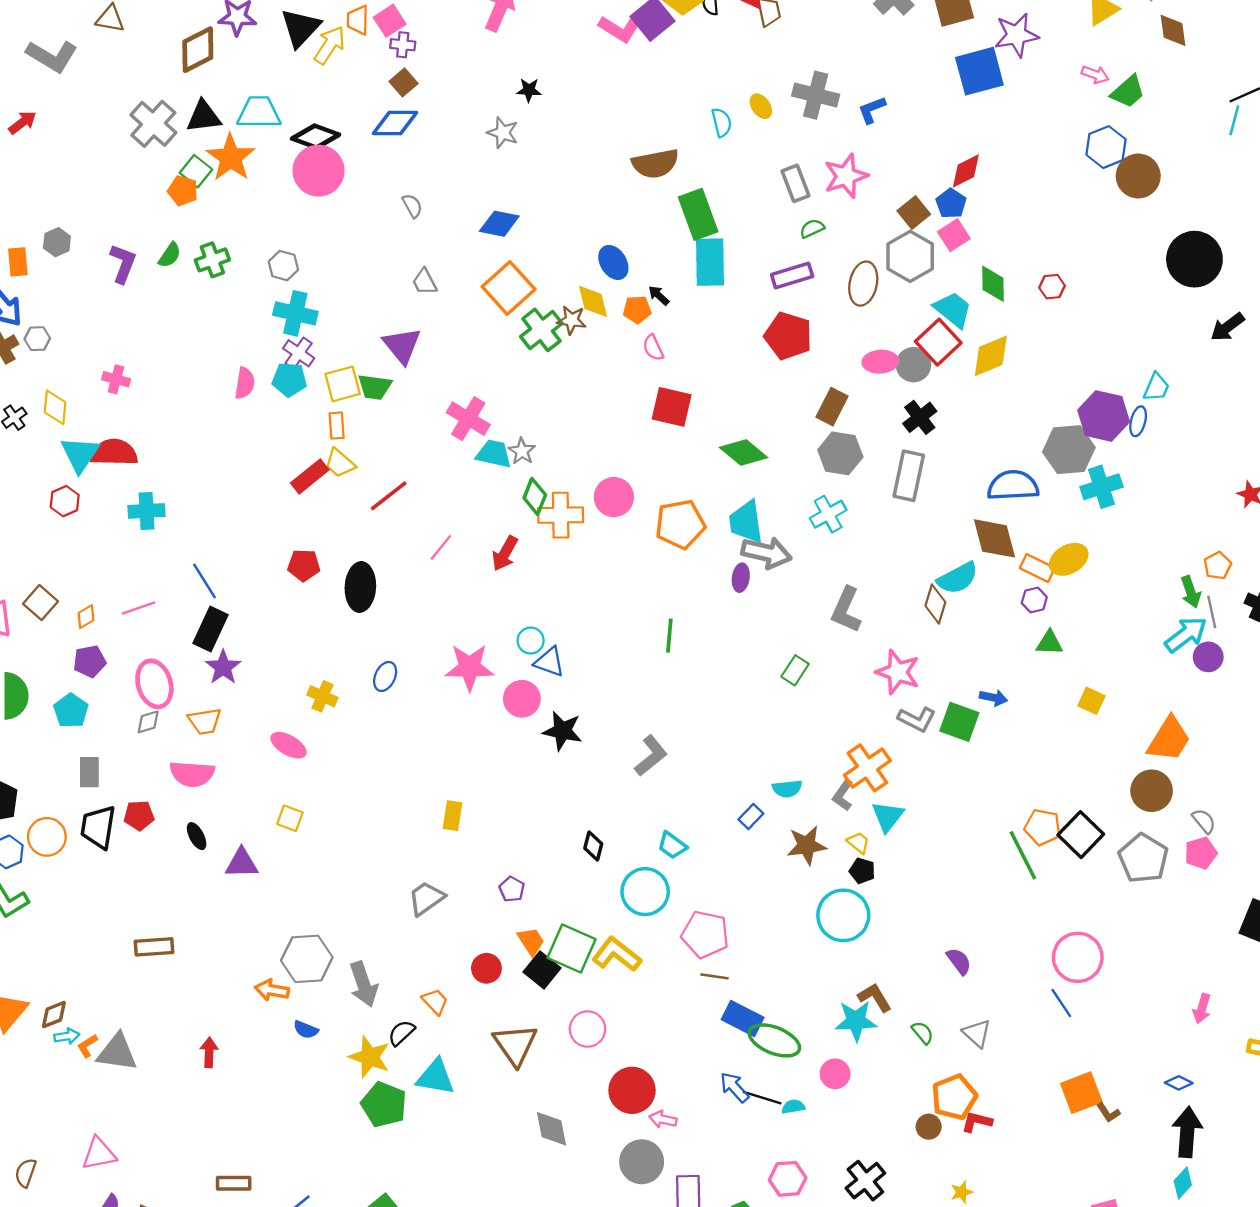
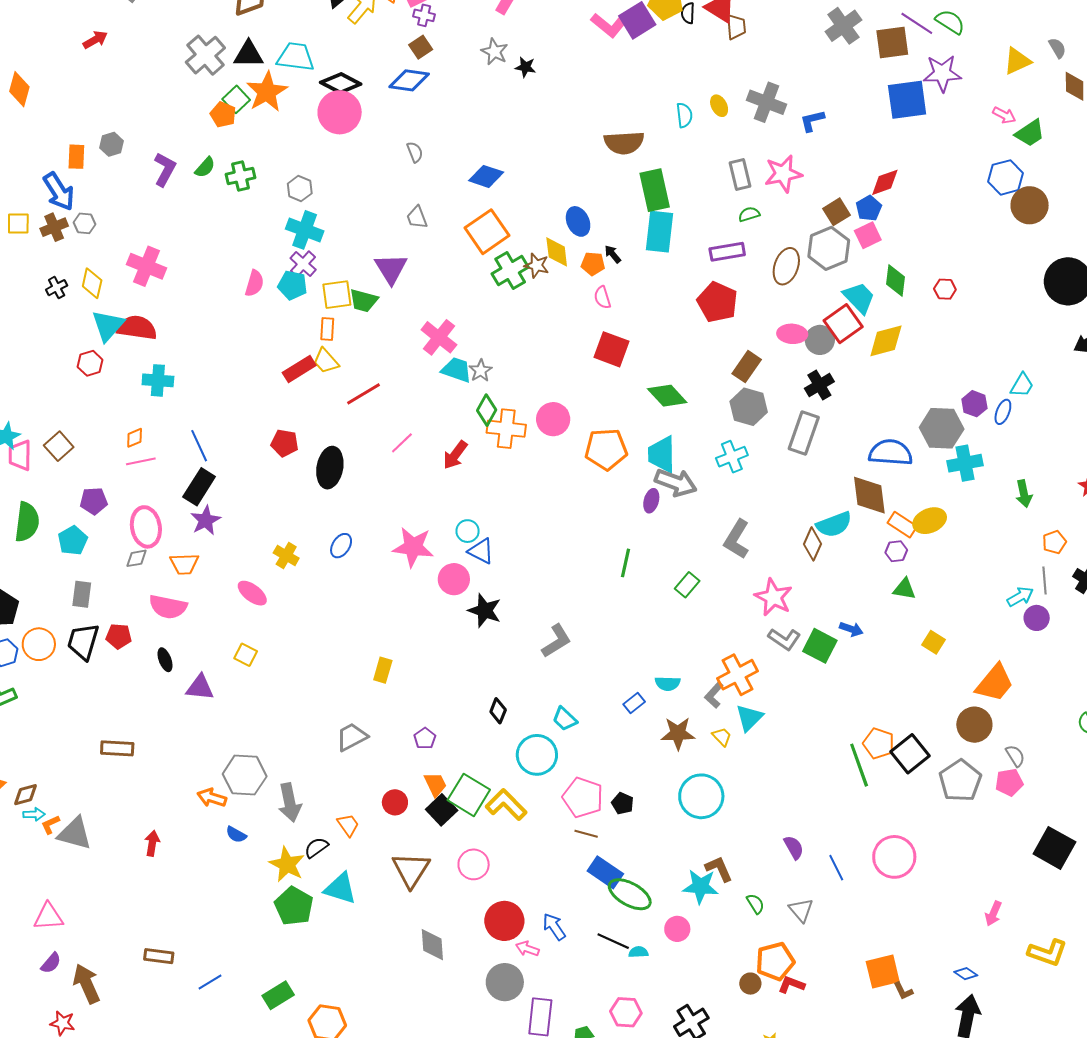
gray star: (503, 133) -> (495, 52), moved
pink cross: (116, 379) -> (146, 266), size x1.6
purple hexagon: (1104, 416) -> (974, 404), size x0.6
green arrow: (1191, 592) -> (1024, 494), moved
orange diamond: (86, 617) -> (135, 438), moved
cyan arrow: (1186, 635) -> (1020, 597), size x0.7
green line: (669, 636) -> (626, 563), moved
black pentagon: (862, 871) -> (623, 803), moved
blue line: (1061, 1003) -> (836, 868), moved
blue arrow: (734, 1087) -> (554, 927), moved

